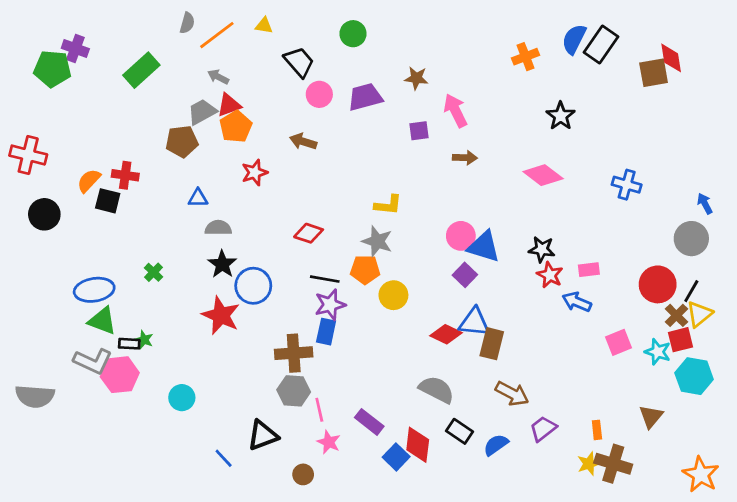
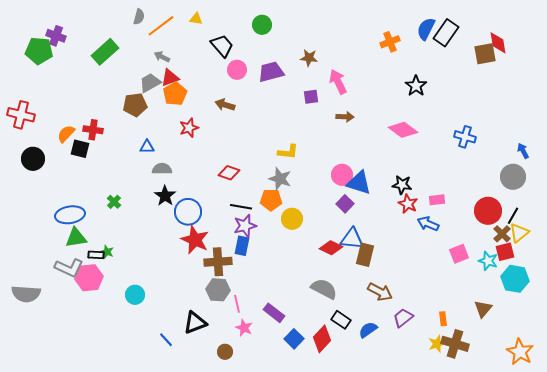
red star: (221, 315) -> (195, 240), moved
green triangle: (102, 321) -> (76, 238), turned -30
red diamond: (418, 445) -> (322, 339), moved, turned 36

